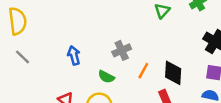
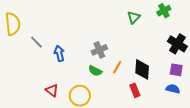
gray line: (22, 57) -> (36, 42), moved
green semicircle: (106, 77) -> (95, 71), moved

